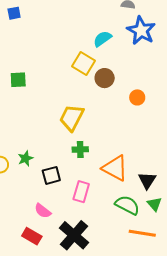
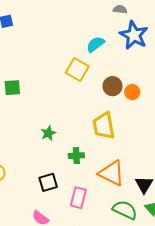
brown circle: (105, 78) -> (113, 86), moved
orange circle: (137, 97) -> (132, 92), moved
yellow trapezoid: (72, 118) -> (104, 126), moved, turned -36
green star: (25, 158) -> (48, 133), moved

